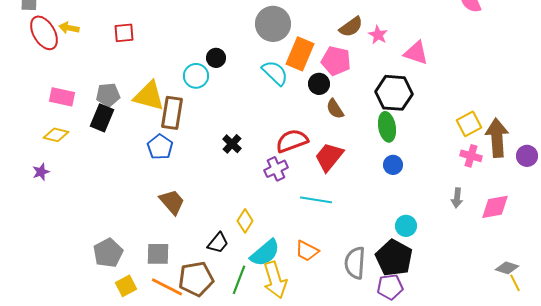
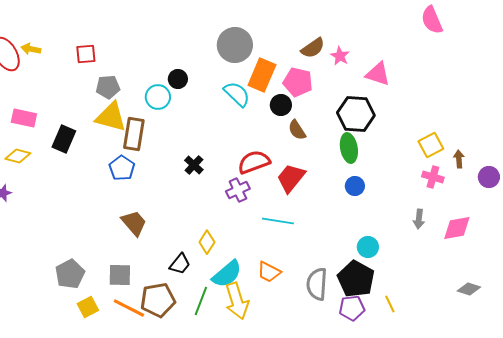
gray pentagon: (108, 95) -> (108, 87), moved
brown arrow: (497, 138) -> (459, 159), size x0.5
yellow line: (515, 283) -> (390, 304), moved

